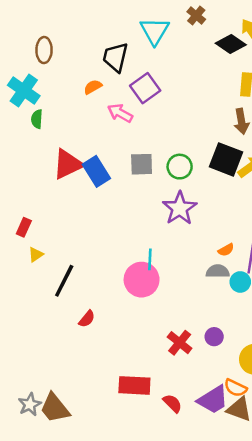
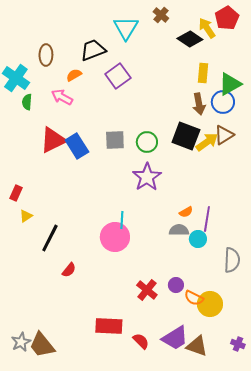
brown ellipse: (44, 50) -> (46, 55), moved
black trapezoid: (115, 57) -> (93, 50), turned 56
pink arrow: (120, 113) -> (62, 97), moved
orange semicircle: (236, 388) -> (194, 298), moved

